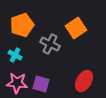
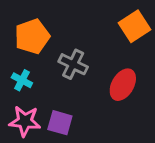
orange square: (76, 28) -> (135, 26), moved
red ellipse: (84, 81) -> (123, 85), moved

